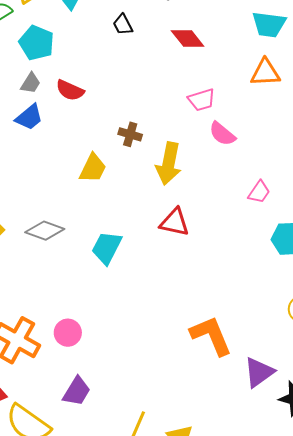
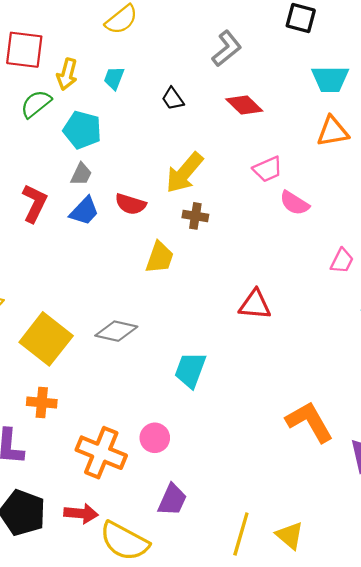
red semicircle: (70, 90) -> (131, 204), moved
yellow arrow: (169, 164) -> (185, 173), moved, turned 36
cyan trapezoid: (107, 248) -> (190, 370), moved

